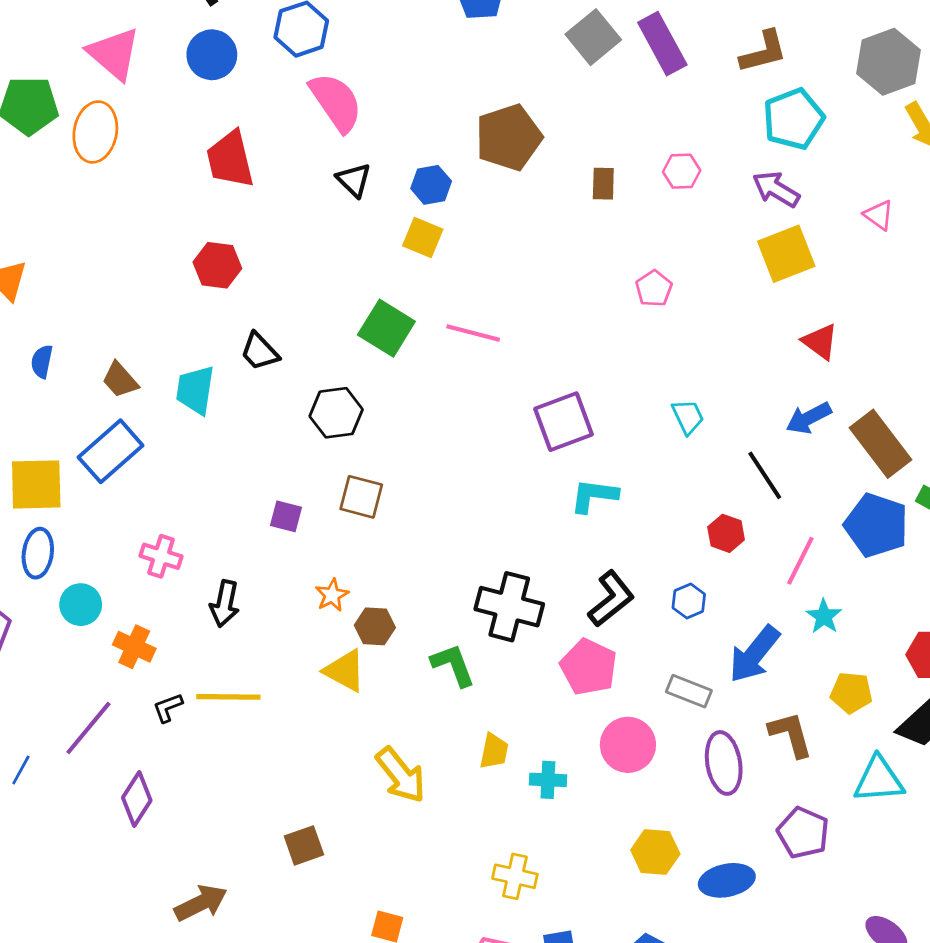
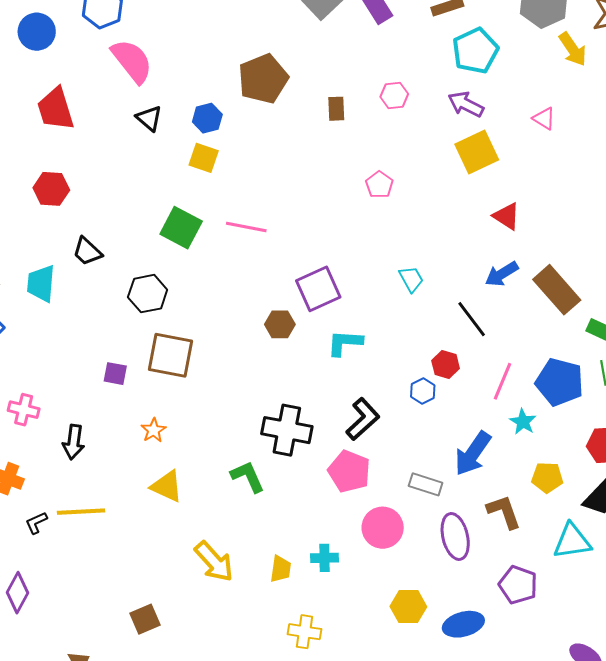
brown square: (361, 497) -> (171, 355), size x1.4
blue pentagon: (876, 525) -> (560, 382), moved
blue hexagon: (689, 601) -> (423, 391), moved
brown hexagon: (375, 626) -> (280, 324), moved
yellow trapezoid: (494, 751) -> (281, 569), moved

